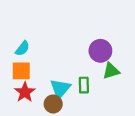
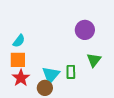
purple circle: (100, 51) -> (85, 30), moved
green triangle: (111, 71) -> (94, 60), turned -35

